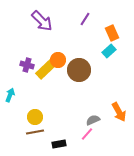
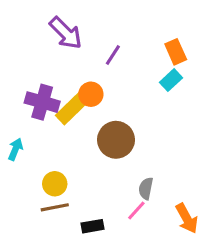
purple line: (85, 19) -> (113, 55), moved
purple cross: (27, 65) -> (42, 102), size x1.5
brown circle: (79, 70) -> (116, 140), moved
orange arrow: (119, 112) -> (187, 218), moved
gray semicircle: (93, 120) -> (146, 188), turned -56

